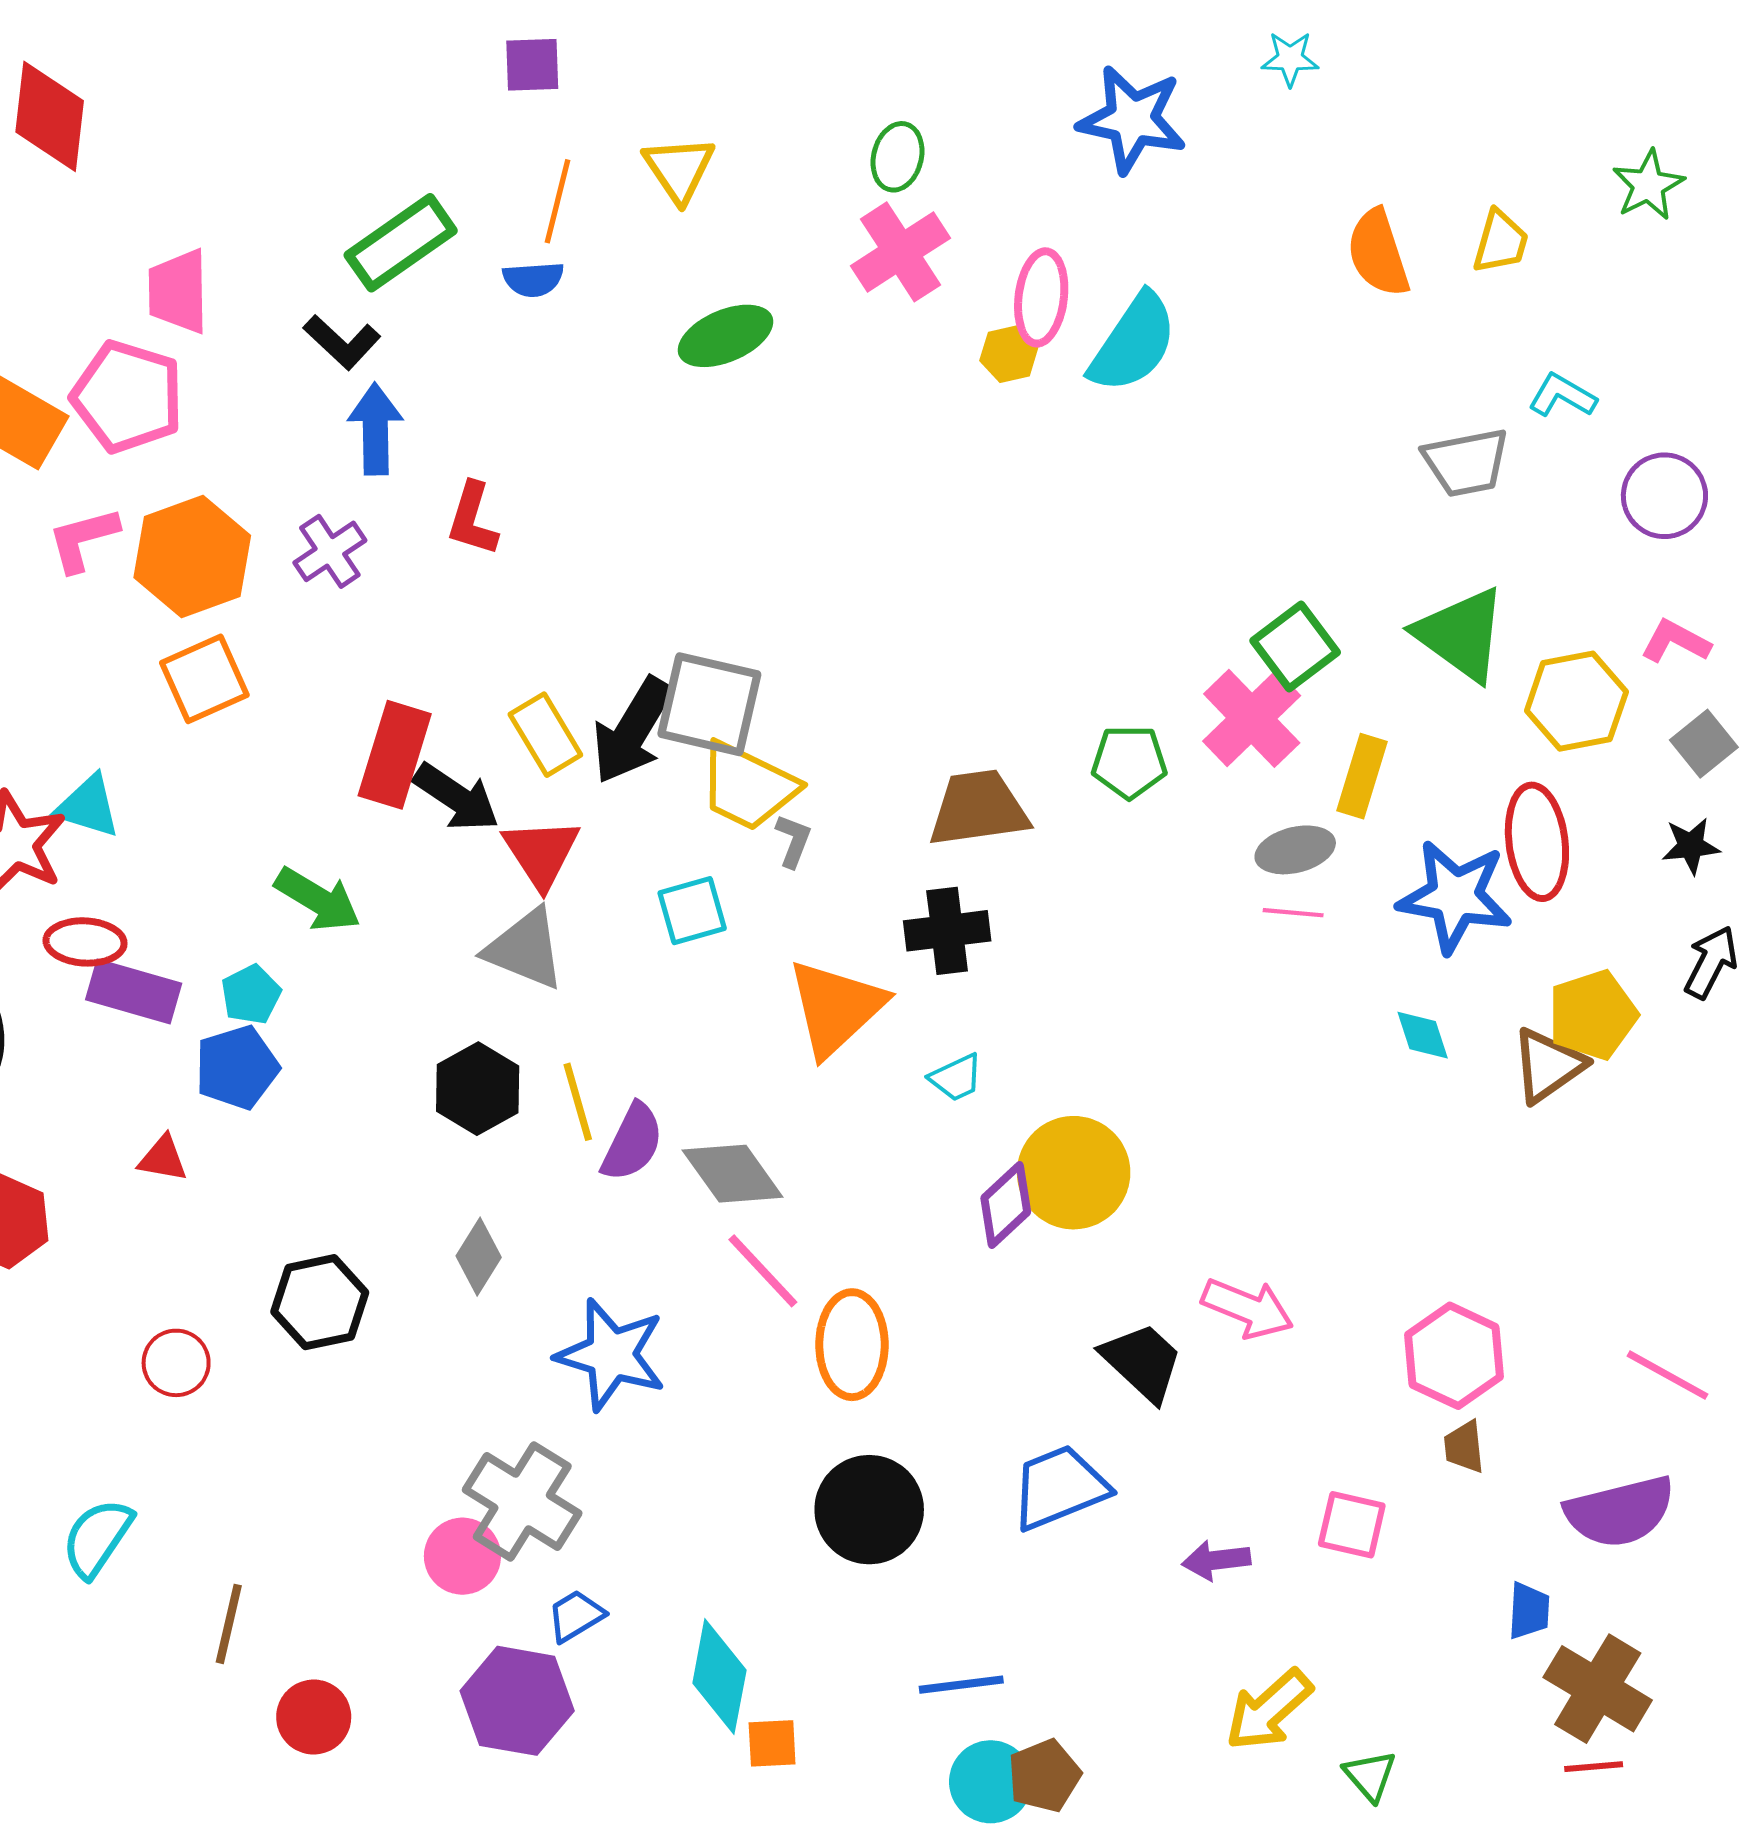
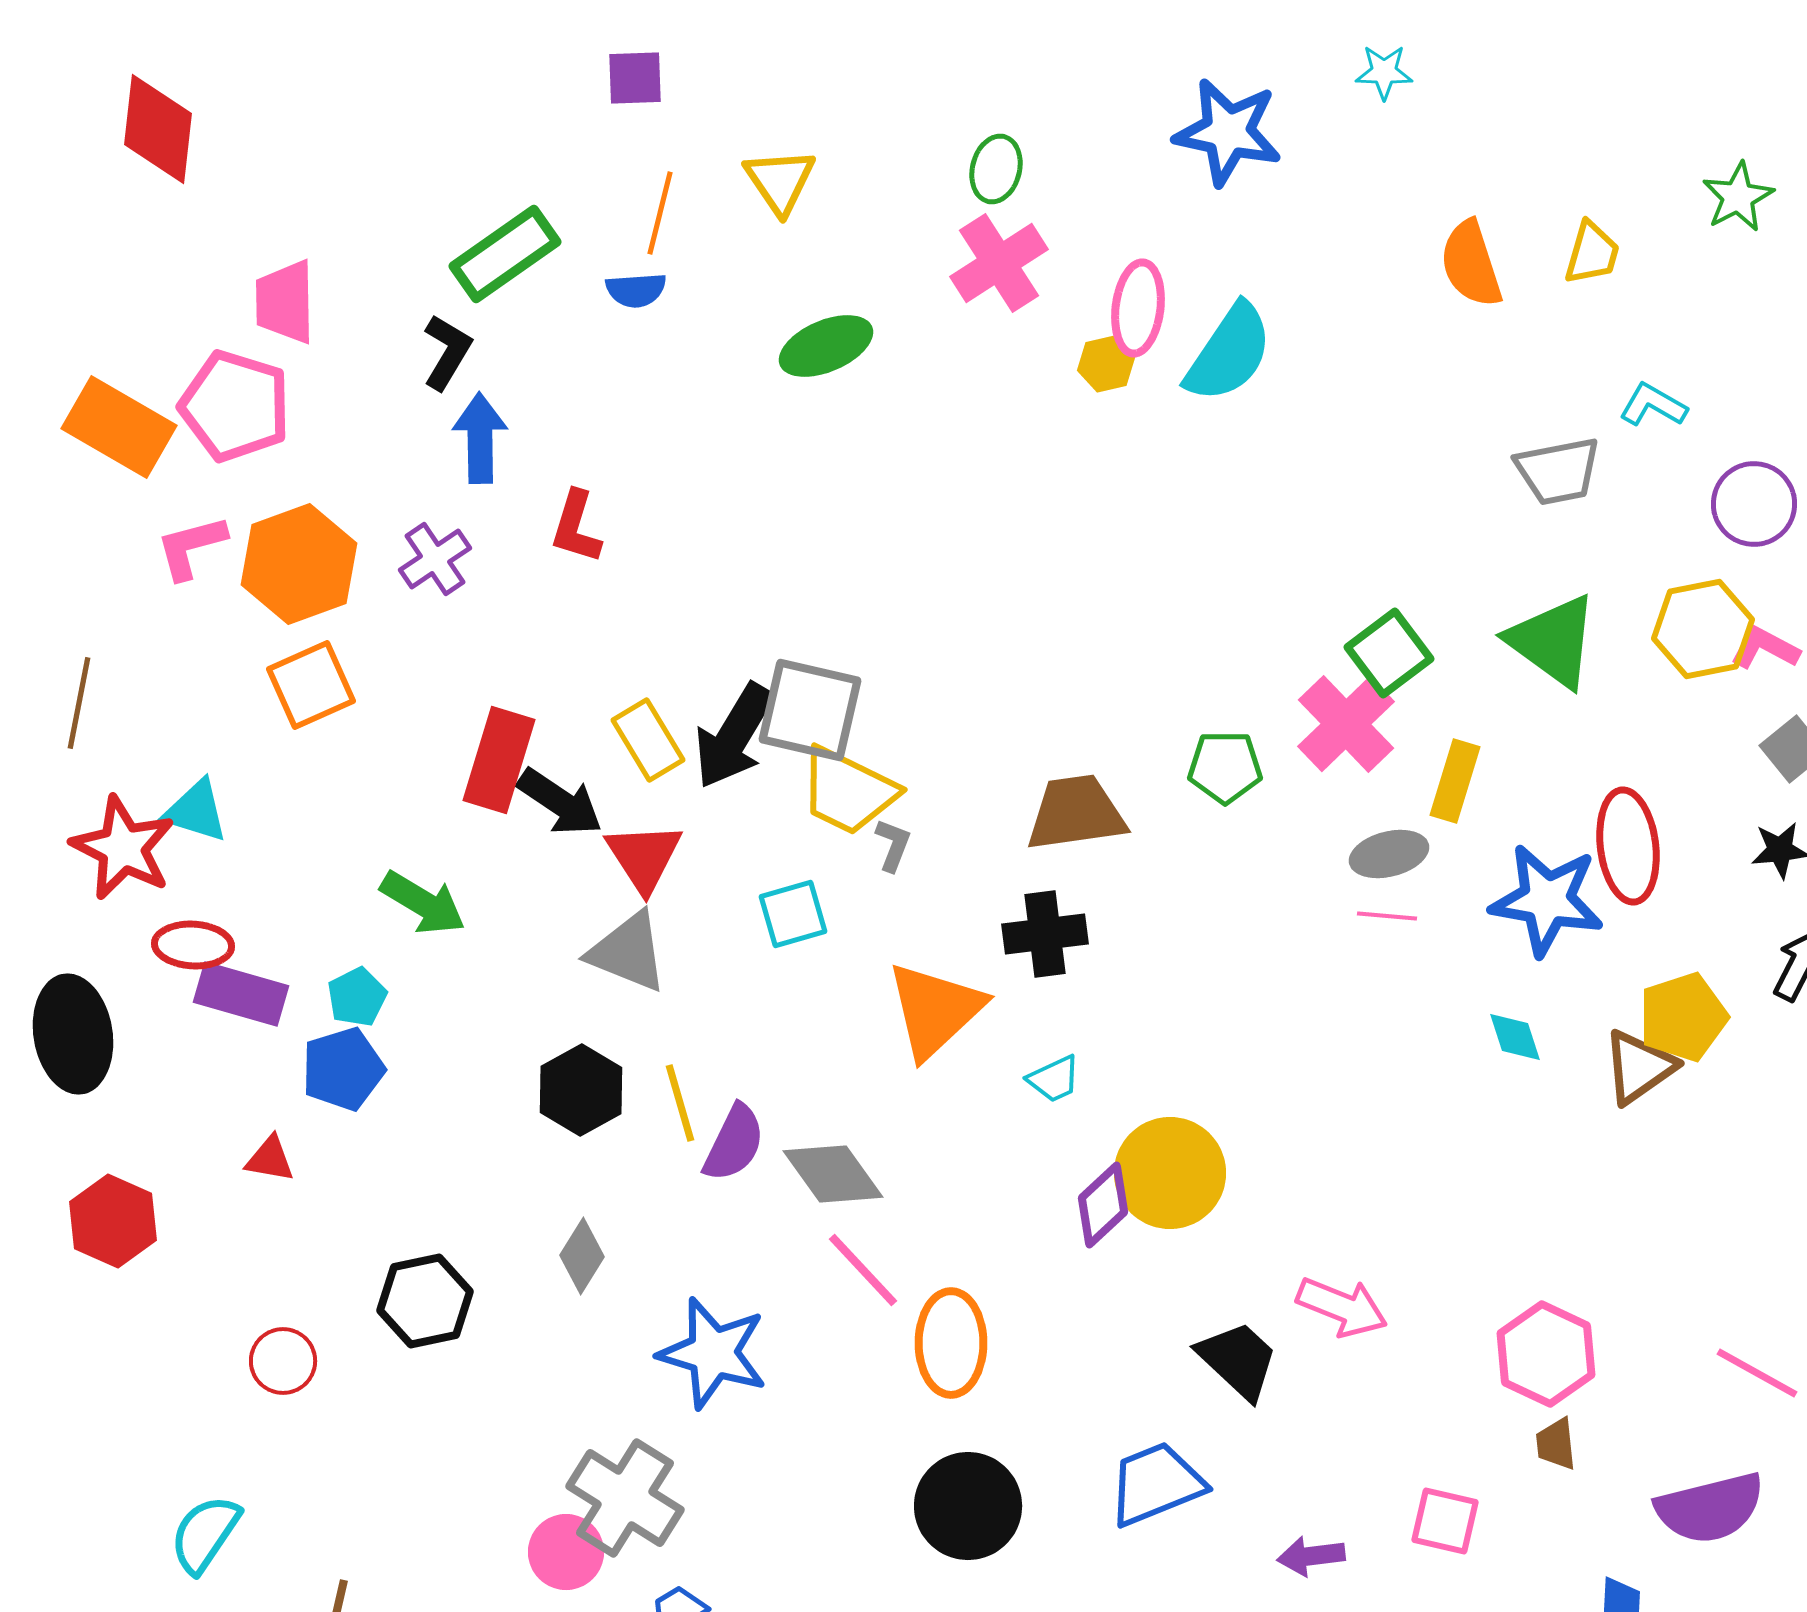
black L-shape: (342, 342) -> (447, 352), turned -102
yellow hexagon: (1576, 701) -> (1703, 629), moved

